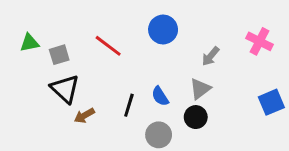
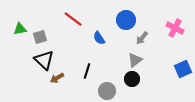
blue circle: (163, 30) -> (126, 20), moved
red line: (108, 46) -> (73, 19), moved
blue semicircle: (160, 96) -> (99, 38), moved

